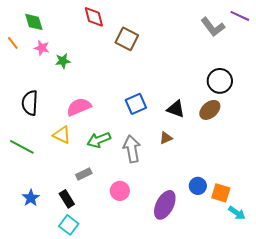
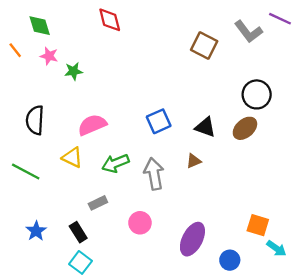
brown square: (127, 39) -> (204, 45), moved
blue circle: (198, 186) -> (230, 260), moved

